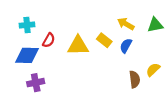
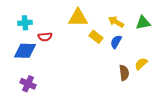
red semicircle: (49, 40) -> (45, 37), turned 56
yellow triangle: (78, 46) -> (78, 18), moved
purple cross: (36, 83) -> (28, 84), moved, turned 35

